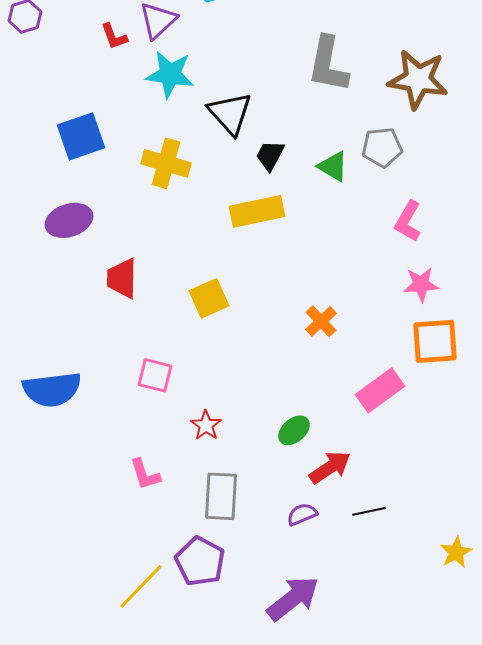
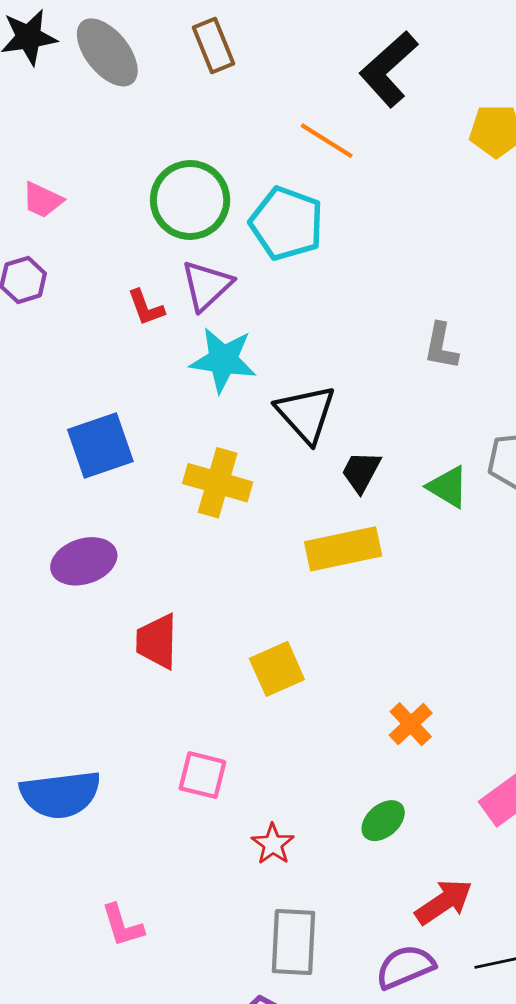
gray L-shape: (328, 64) -> (441, 346), size x0.6
orange cross: (321, 321) -> (411, 724), moved
green ellipse: (294, 430) -> (383, 821), moved
pink L-shape: (145, 474) -> (122, 925), moved
purple semicircle: (302, 514) -> (405, 967), size x1.4

